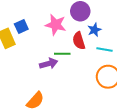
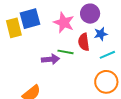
blue square: (21, 26) -> (30, 19), size x1.5
cyan line: (105, 49) -> (107, 55), turned -42

